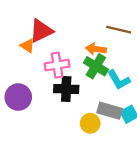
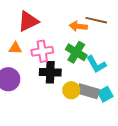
orange triangle: (27, 46) -> (15, 48), moved, turned -32
orange arrow: (96, 49) -> (78, 26), moved
yellow circle: (90, 123) -> (71, 90), moved

